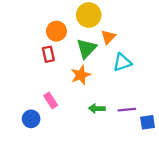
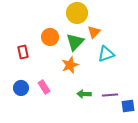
orange circle: (56, 31) -> (50, 37), moved
red rectangle: (48, 54) -> (23, 52), moved
blue circle: (31, 119) -> (21, 88), moved

